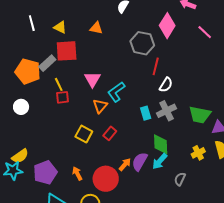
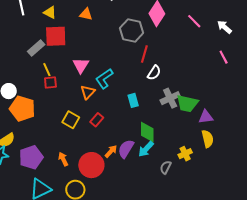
orange pentagon: (28, 71) -> (22, 109), moved
gray cross: (167, 111) -> (170, 98), moved
yellow cross: (198, 153) -> (185, 154), moved

